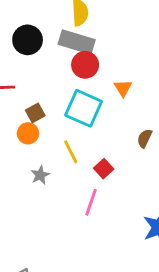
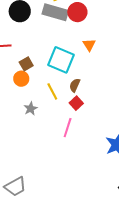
red circle: (85, 65) -> (77, 12), moved
brown semicircle: (145, 138) -> (75, 85), moved

